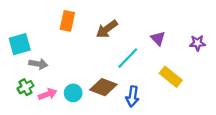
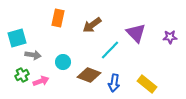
purple triangle: (158, 38) -> (136, 33), size x1.5
yellow rectangle: (171, 77) -> (147, 84), moved
cyan circle: (73, 93) -> (63, 62), moved

